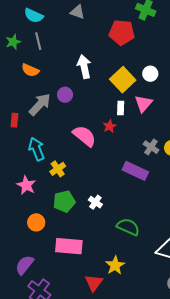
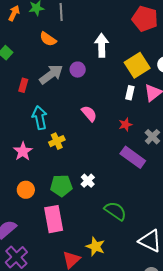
red star: (110, 126) -> (125, 125), moved
pink semicircle: (84, 136) -> (89, 114), size x0.7
green pentagon: (64, 201) -> (61, 186), moved
pink rectangle: (69, 246) -> (54, 219), turned 64
yellow star: (115, 265) -> (95, 247), turned -30

